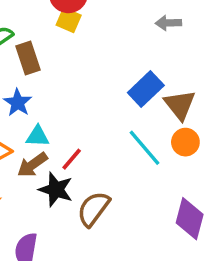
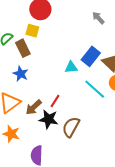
yellow square: (69, 20) -> (32, 31), moved
gray arrow: (168, 23) -> (98, 18), turned 56
cyan triangle: (38, 136) -> (71, 67), moved

